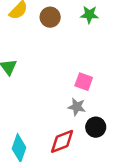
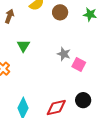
gray star: (77, 107) -> (64, 54), moved

